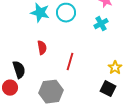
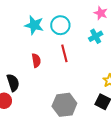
red line: (70, 62) -> (64, 53), moved, turned -30
gray hexagon: (51, 92) -> (64, 105), moved

